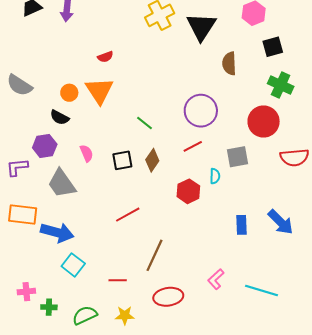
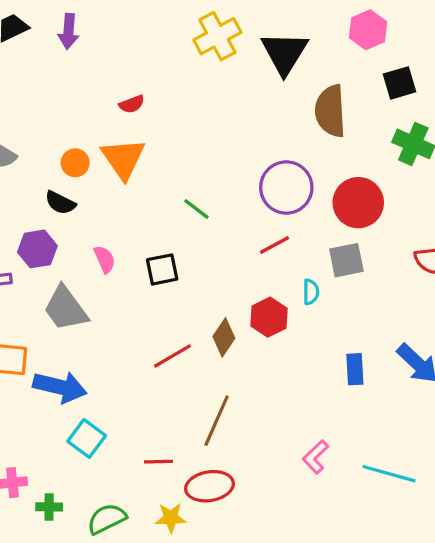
brown semicircle: (229, 63) -> (330, 111), size x1.4
red circle: (264, 121) -> (358, 203), moved
brown diamond: (152, 160) -> (224, 337), moved
red ellipse: (168, 297) -> (210, 486), moved

